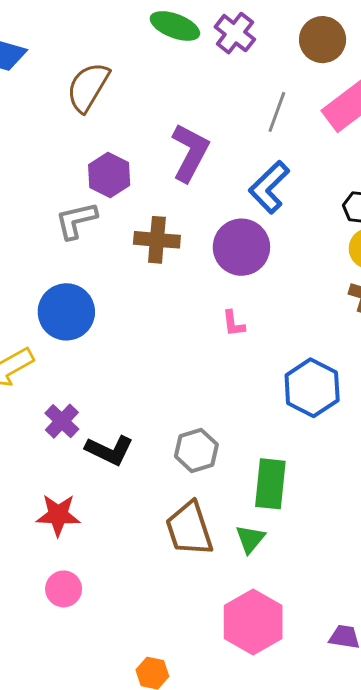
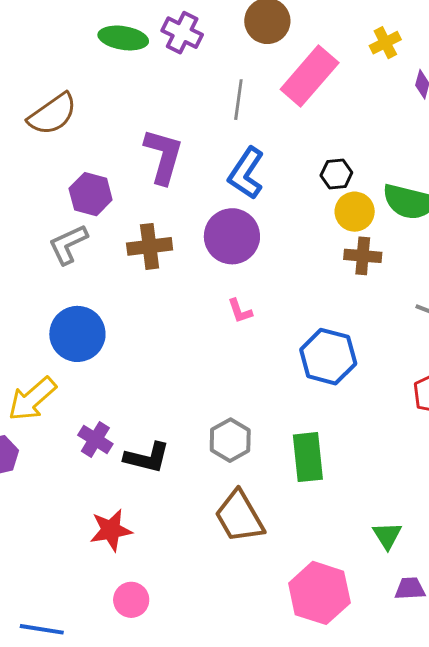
brown semicircle: (88, 87) -> (52, 114), turned -144
green triangle: (250, 539) -> (387, 535), moved

